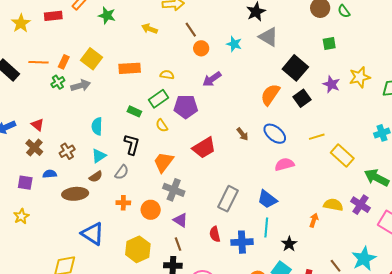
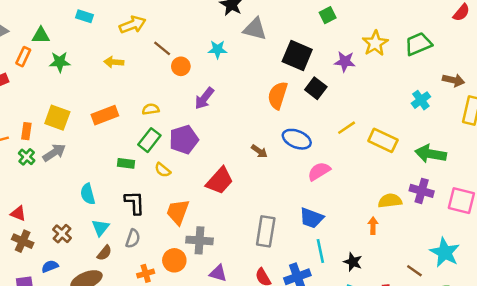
orange circle: (151, 210) -> (174, 260), moved

